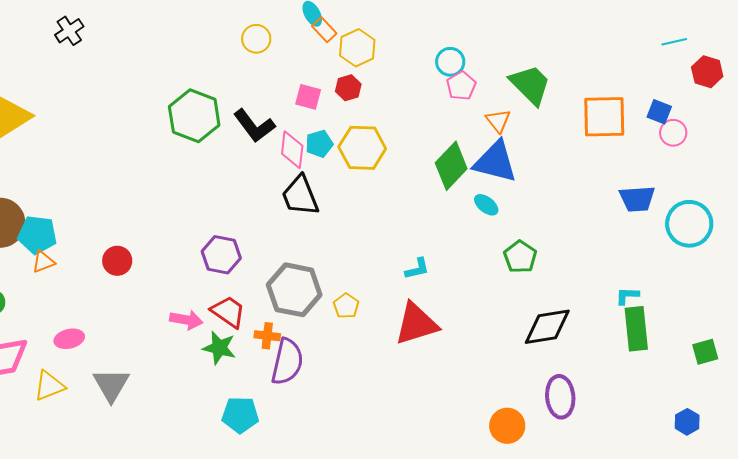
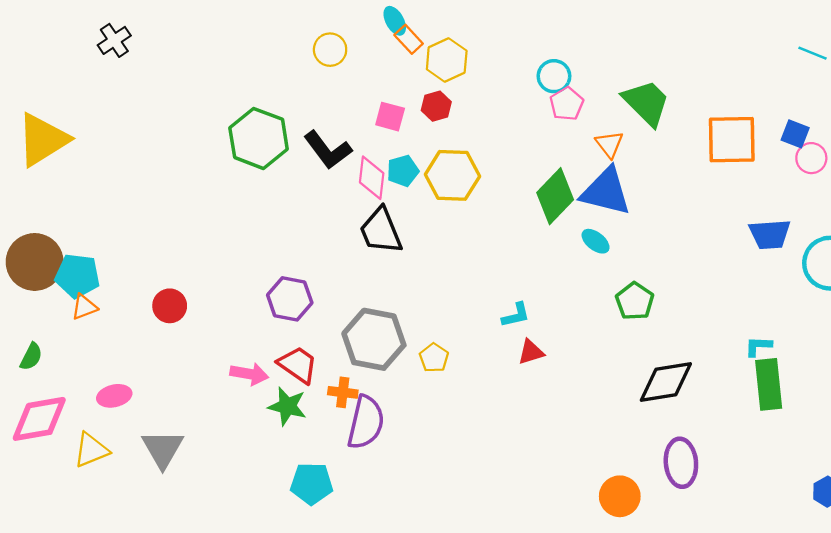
cyan line: (674, 42) -> (812, 53), turned 35
red triangle: (416, 324) -> (531, 352), moved, size x0.5

